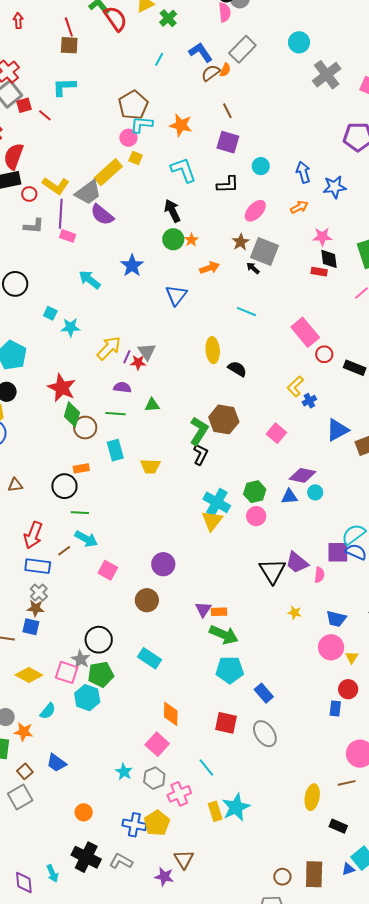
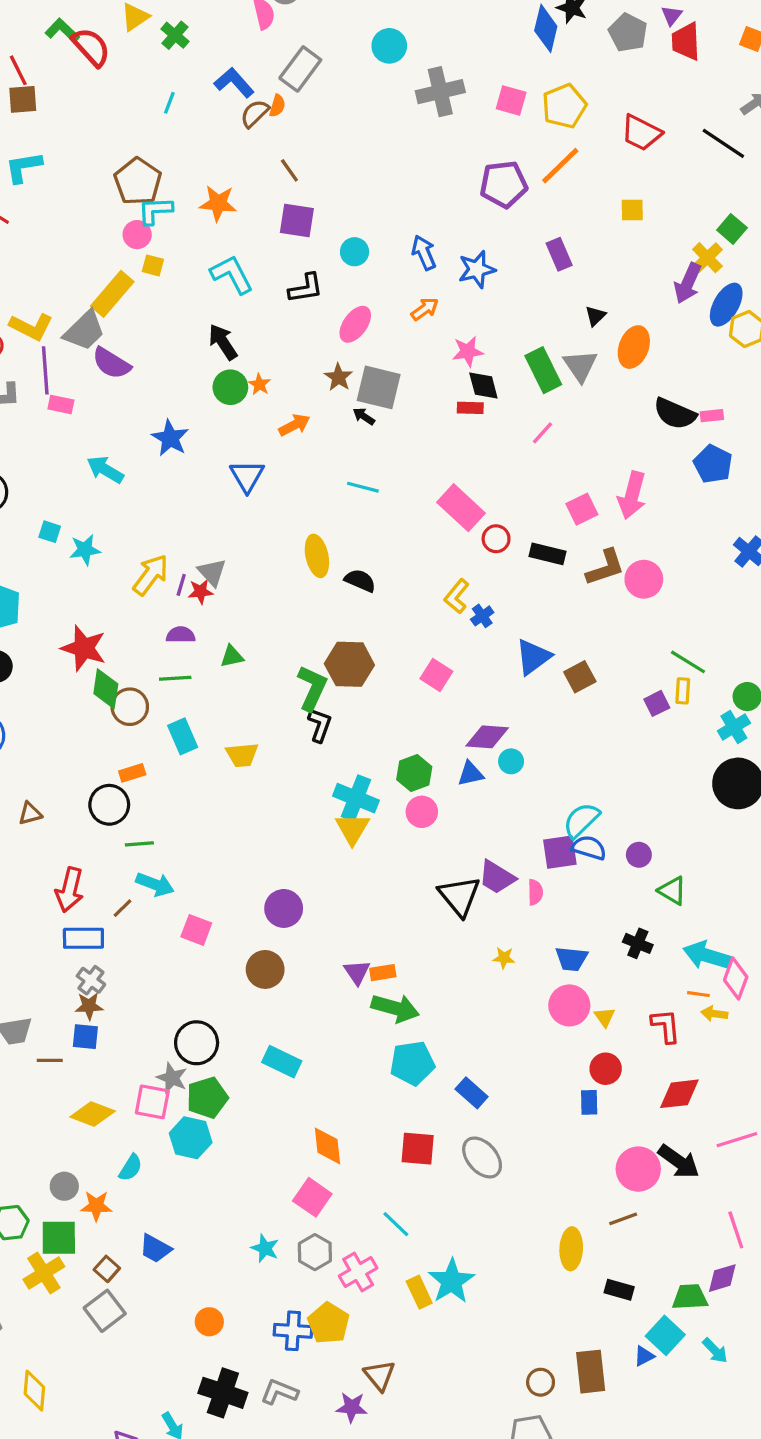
gray cross: (327, 75) -> (440, 92), turned 32

